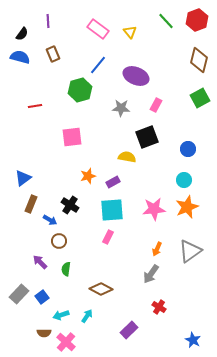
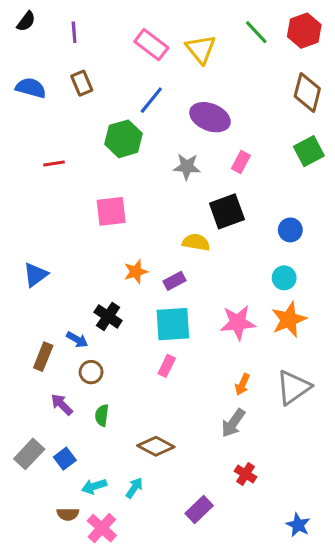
yellow triangle: (130, 32) -> (201, 49), size x1.5
black semicircle: (22, 34) -> (26, 21), moved
brown rectangle: (31, 204) -> (43, 357), moved

